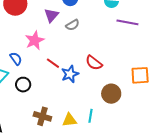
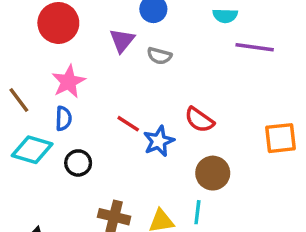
gray semicircle: (72, 25) -> (159, 56), turned 48
pink star: (35, 40) -> (68, 82), moved
blue semicircle: (16, 59) -> (64, 118), turned 40
brown circle: (111, 94) -> (213, 173), moved

